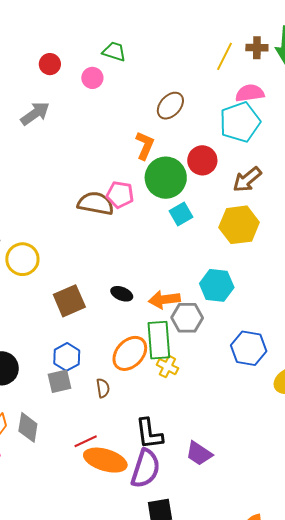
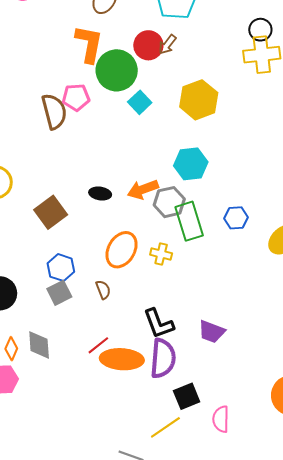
orange L-shape: (145, 146) -> (89, 44), size x1.4
brown arrow: (247, 180) -> (167, 44), moved, size x0.7
brown semicircle: (96, 203) -> (54, 111), turned 78
green rectangle: (159, 340) -> (189, 221), moved
blue hexagon: (249, 348) -> (236, 218), size x0.7

